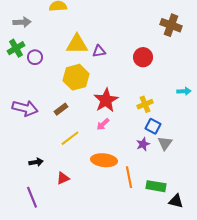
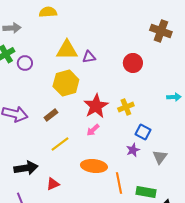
yellow cross: (145, 104) -> (126, 107), moved
gray triangle: (165, 143) -> (160, 157), moved
black arrow: (36, 162) -> (26, 168), size x1.6

